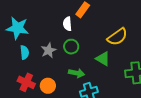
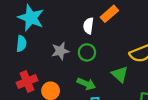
cyan semicircle: (25, 52) -> (21, 44), moved
red cross: (26, 82) -> (27, 81), turned 30

